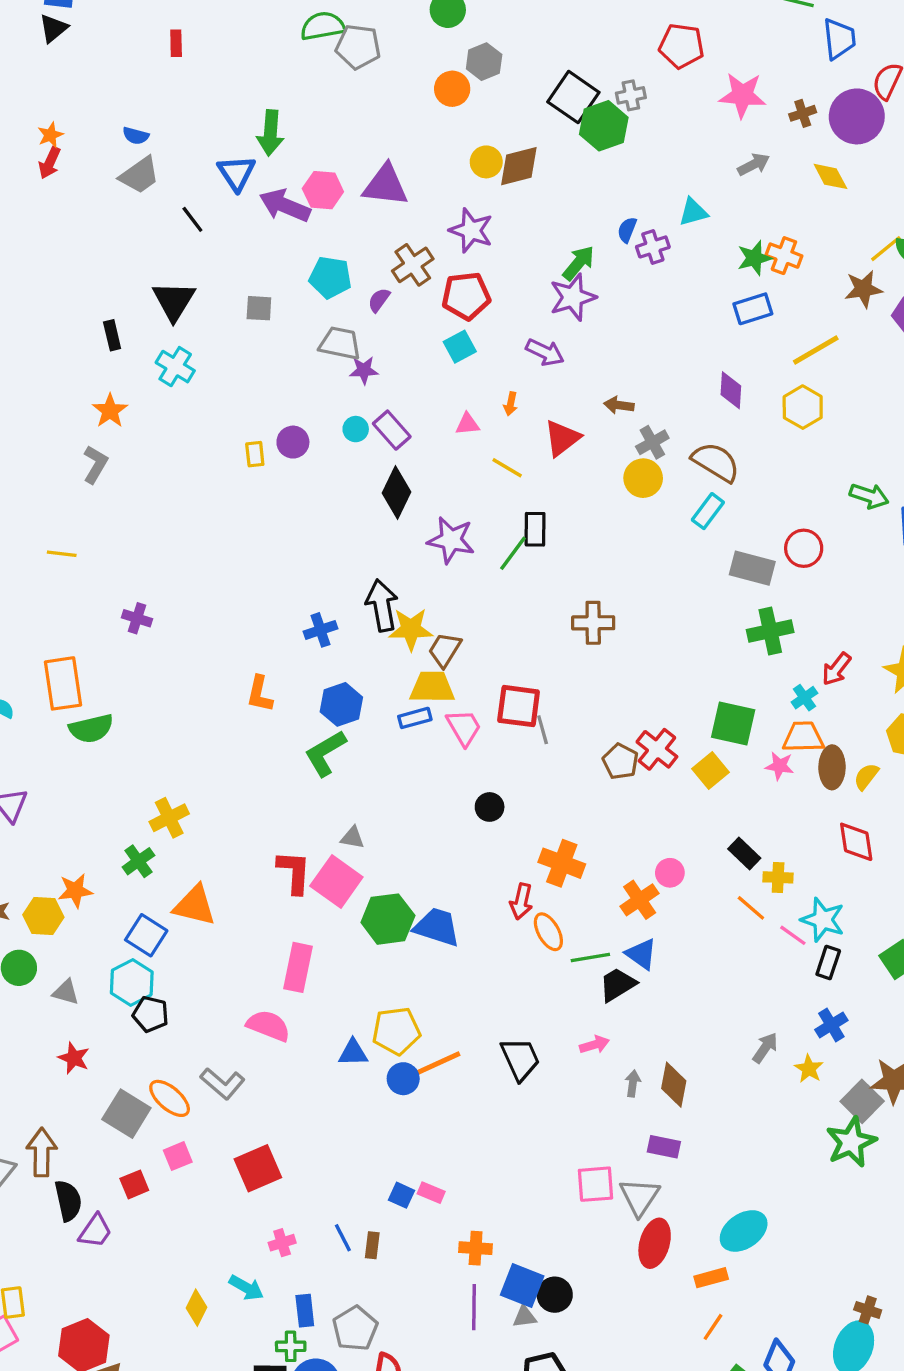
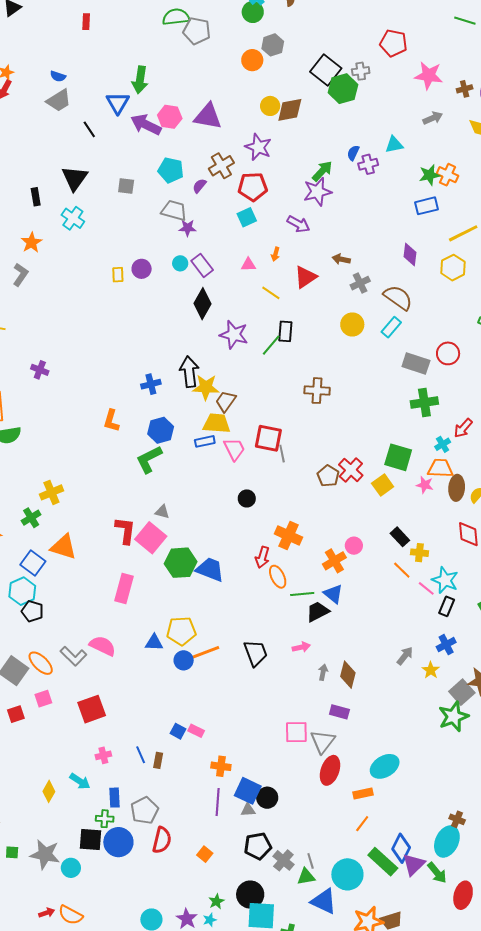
yellow circle: (643, 478) -> (352, 325), moved
pink semicircle: (268, 1026) -> (103, 646), moved

